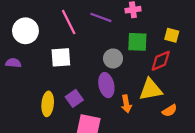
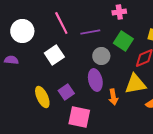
purple line: (101, 17) -> (90, 32), moved, turned -30
green square: (137, 42) -> (123, 41), turned 30
white square: (61, 57) -> (54, 55), turned -30
yellow ellipse: (48, 104) -> (42, 97), turned -30

